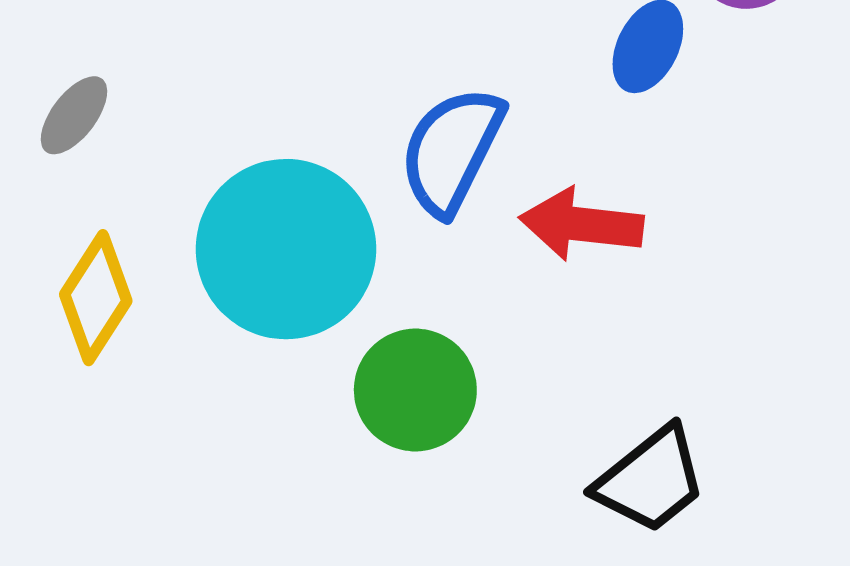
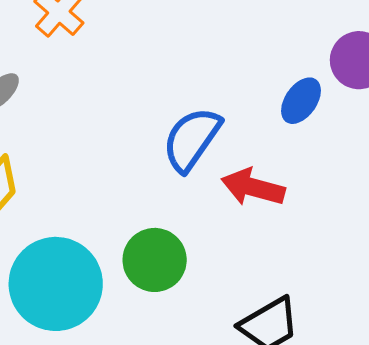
cyan circle: (286, 249) -> (56, 284), moved

